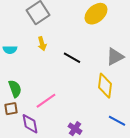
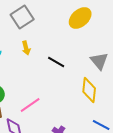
gray triangle: (115, 57) -> (99, 61), turned -42

